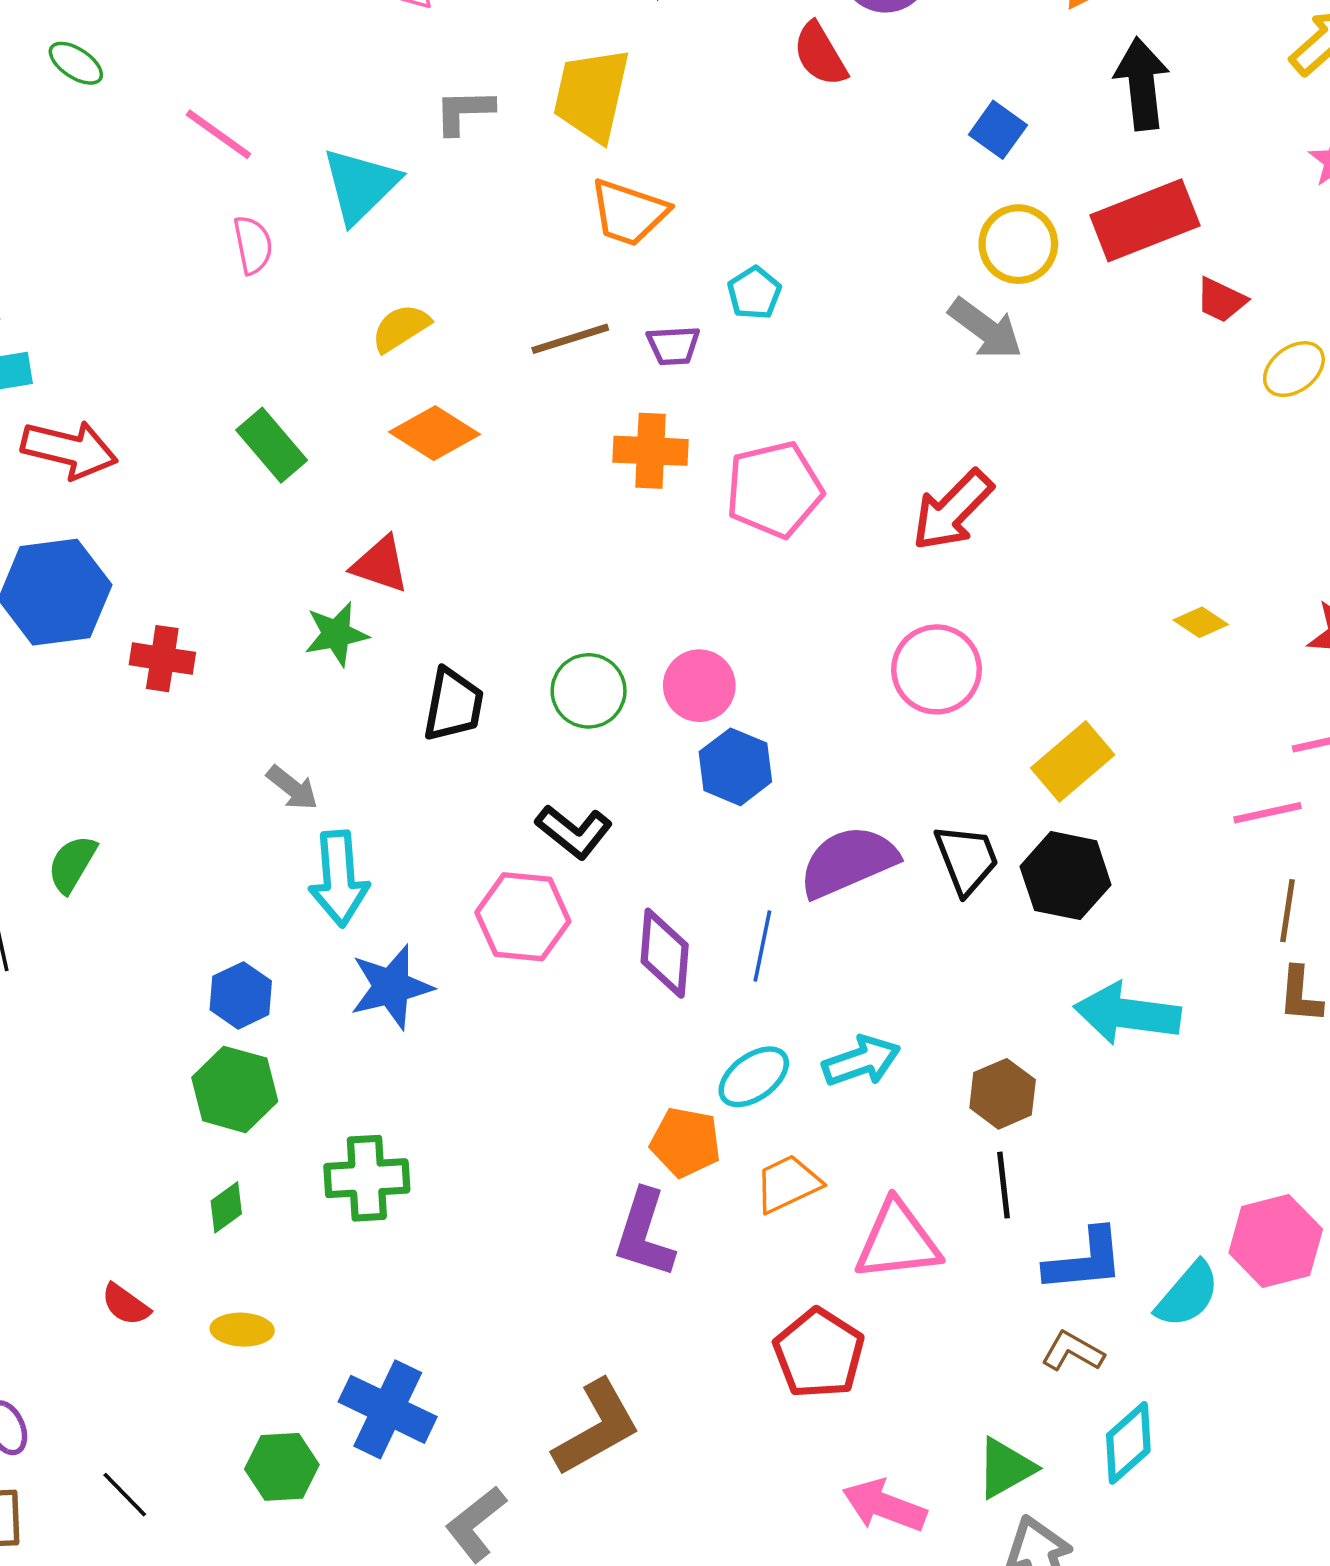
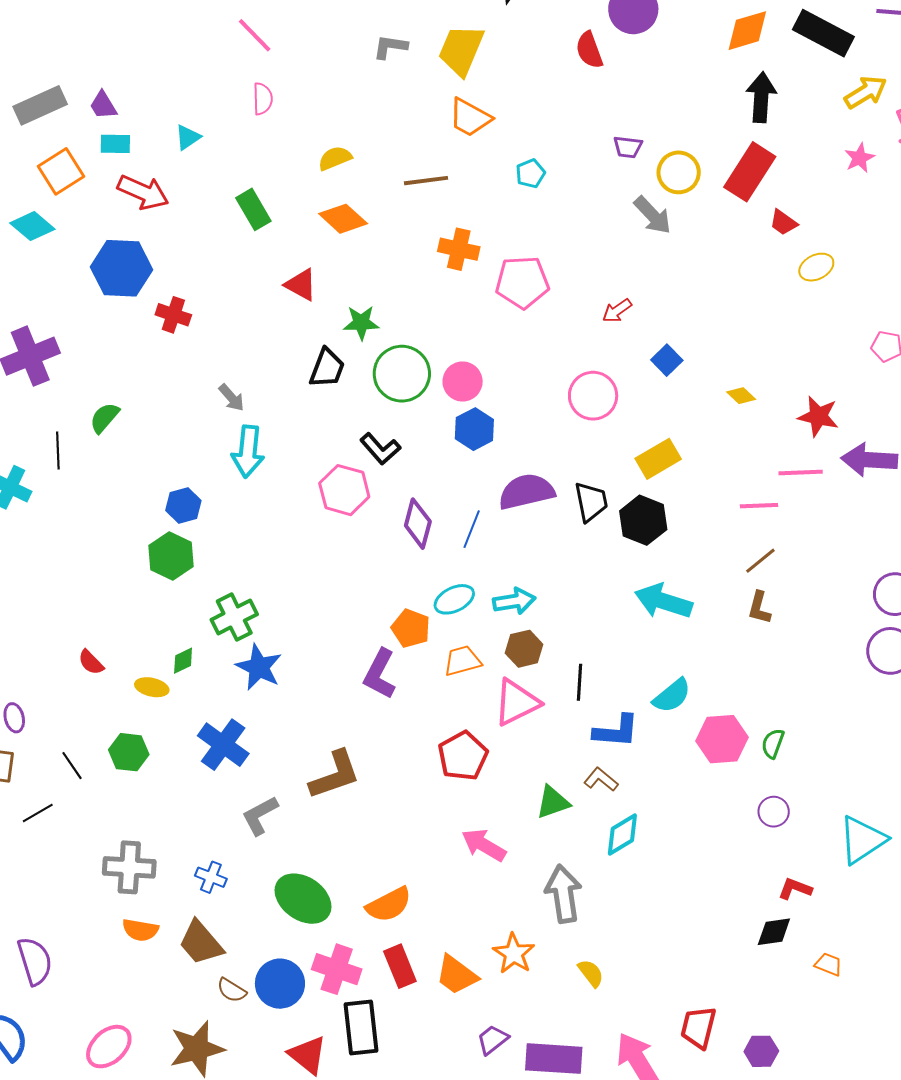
blue square: (998, 130) -> (667, 360), moved
cyan triangle: (360, 185) -> (188, 137), moved, size x0.6
red rectangle: (1145, 220) -> (750, 172), turned -46
purple trapezoid: (673, 346) -> (628, 147), moved
red arrow: (952, 510) -> (617, 311), size x0.6
green star: (336, 634) -> (361, 323), moved
green circle: (589, 691) -> (402, 374), size x1.4
brown line: (1288, 911) -> (760, 561), turned 32
blue star: (391, 987) -> (259, 667), moved, turned 30
brown hexagon: (1003, 1094) -> (524, 649), moved
green cross: (367, 1178) -> (234, 617), turned -33
green diamond: (226, 1207) -> (183, 661), moved
pink triangle: (897, 1241) -> (516, 702), turned -30
cyan semicircle: (1188, 1294) -> (672, 696), moved
green hexagon: (282, 1467) -> (129, 752), moved
green triangle: (1006, 1468) -> (553, 802), moved

